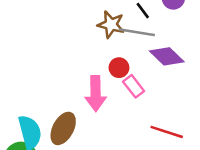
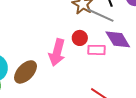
pink rectangle: (134, 86) -> (96, 50), moved, turned -66

